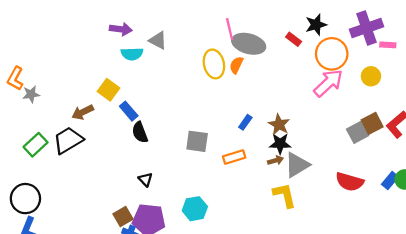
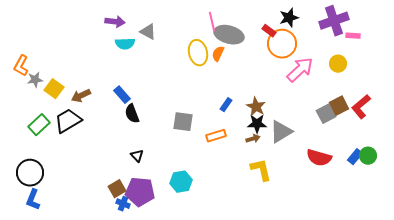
orange circle: (332, 54) -> (282, 44), moved
yellow square: (108, 90) -> (54, 89), moved
gray triangle: (297, 165) -> (281, 132), moved

